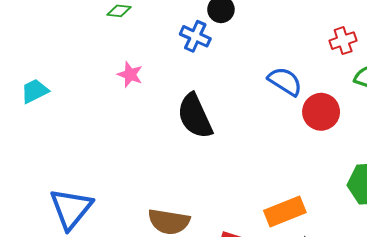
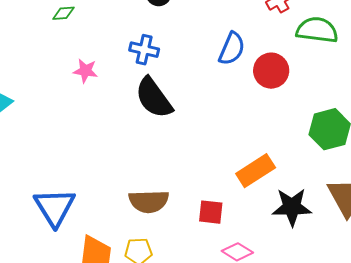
blue cross: (195, 36) -> (144, 50), moved
blue semicircle: (285, 81) -> (232, 49), turned 92

